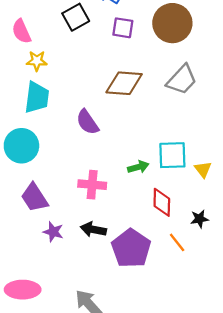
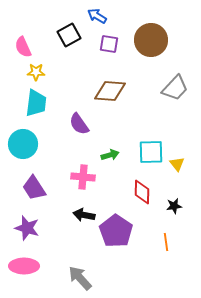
gray trapezoid: (182, 80) -> (175, 88), moved
green arrow: (138, 167) -> (110, 155), moved
purple star: (53, 232) -> (27, 228), moved, size x1.4
orange line: (177, 242) -> (166, 242), moved, turned 30

